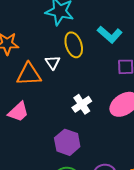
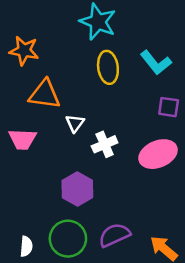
white triangle: (53, 62) -> (75, 123), moved
pink trapezoid: (18, 112) -> (23, 139), turned 35

